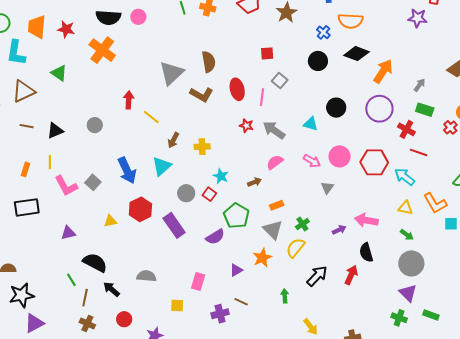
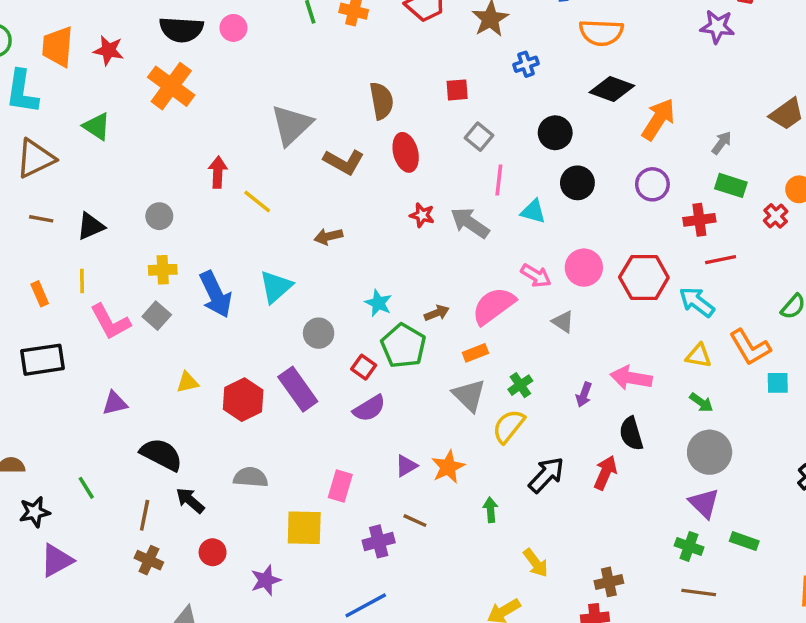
blue cross: (323, 32) -> (526, 64), moved, turned 32
black circle: (318, 61) -> (555, 133), moved
brown semicircle: (209, 62) -> (381, 101), moved
pink line: (262, 97) -> (499, 180), moved
purple circle: (379, 109) -> (652, 184), size x0.7
red cross: (406, 129) -> (699, 220), turned -36
brown arrow: (173, 140) -> (328, 236), moved, turned 49
yellow cross: (202, 147) -> (163, 270), moved
red line: (418, 152) -> (721, 260), turned -30
pink semicircle: (275, 162) -> (494, 306), moved, size x1.5
orange rectangle: (25, 169) -> (40, 294), turned -40
gray triangle: (327, 188) -> (563, 322), turned -32
red square: (209, 194) -> (364, 367), moved
red hexagon: (140, 209) -> (243, 400), moved
green pentagon: (236, 216) -> (403, 346), moved
purple arrow: (339, 230) -> (584, 395), turned 136
orange star: (262, 258) -> (448, 467), moved
green line: (71, 280) -> (86, 488), moved
black star: (22, 295) -> (35, 512), size x0.7
yellow square: (177, 305) -> (304, 528), size x1.6

